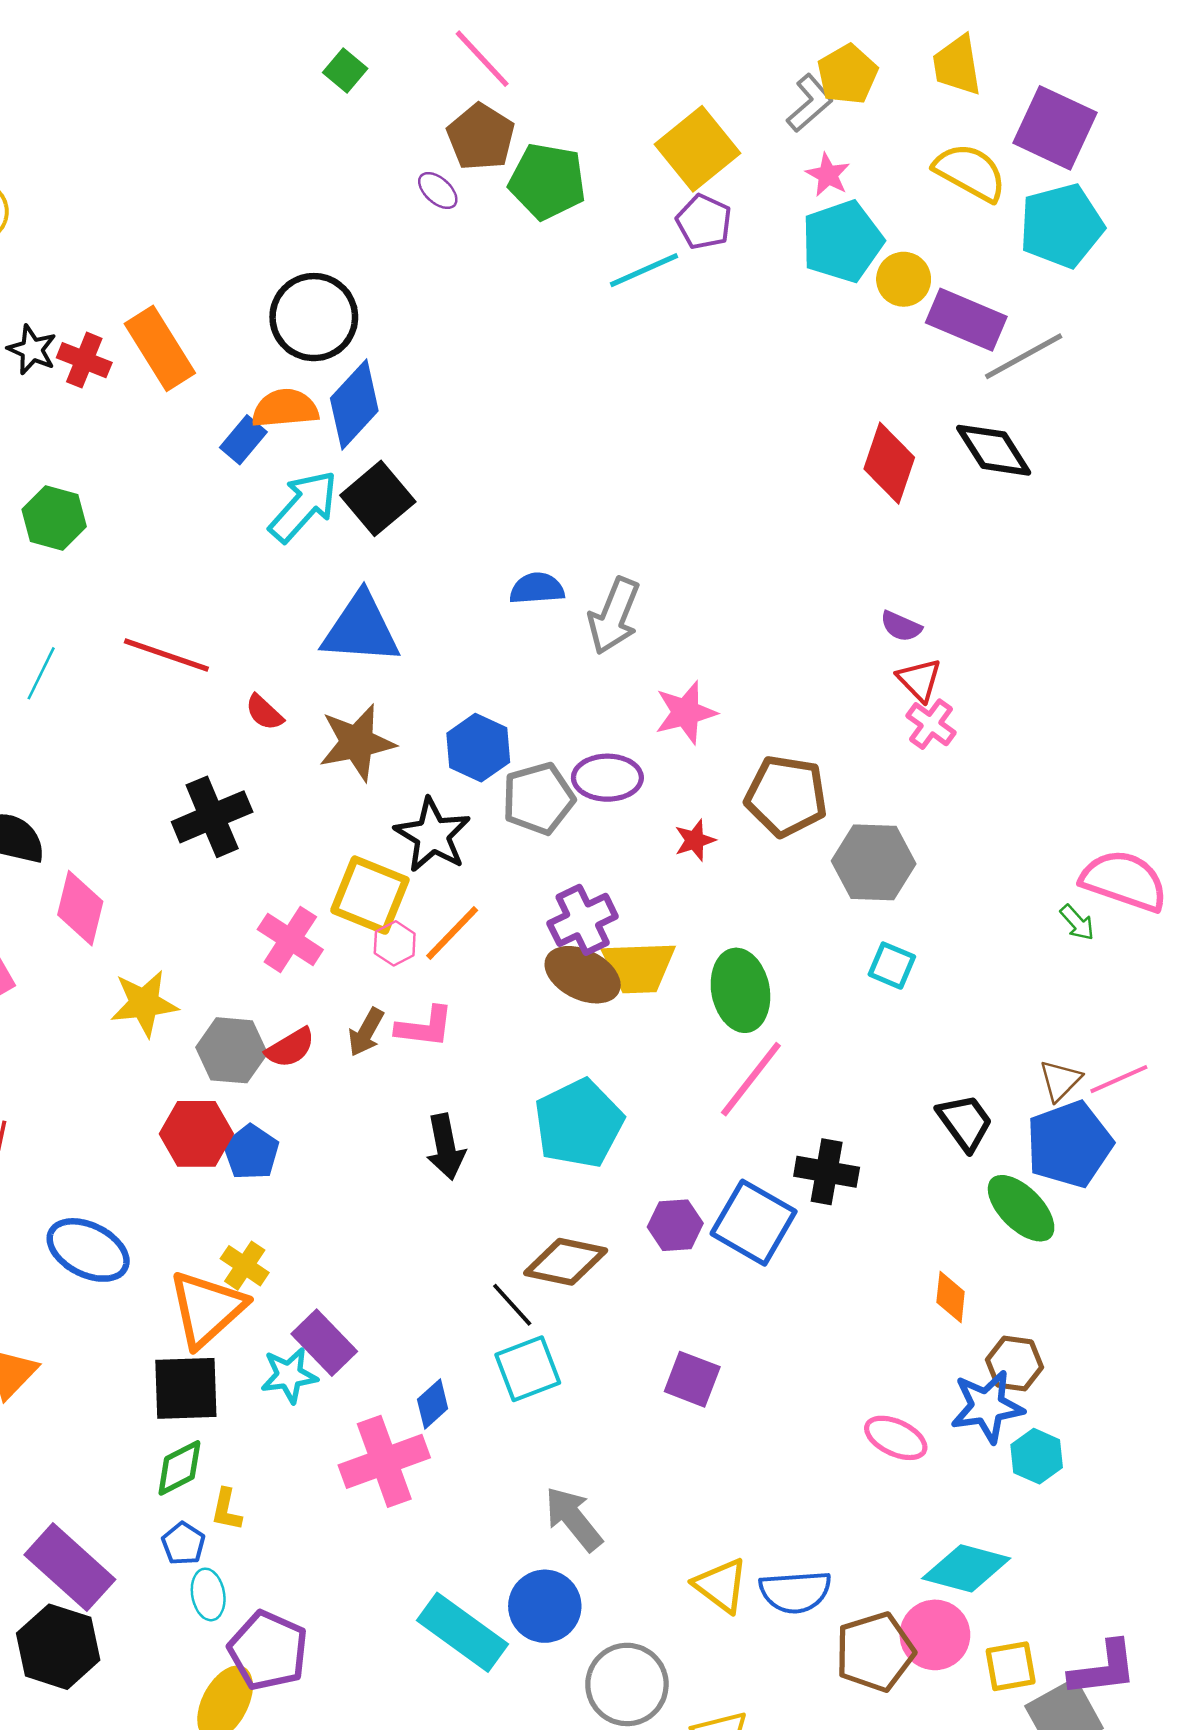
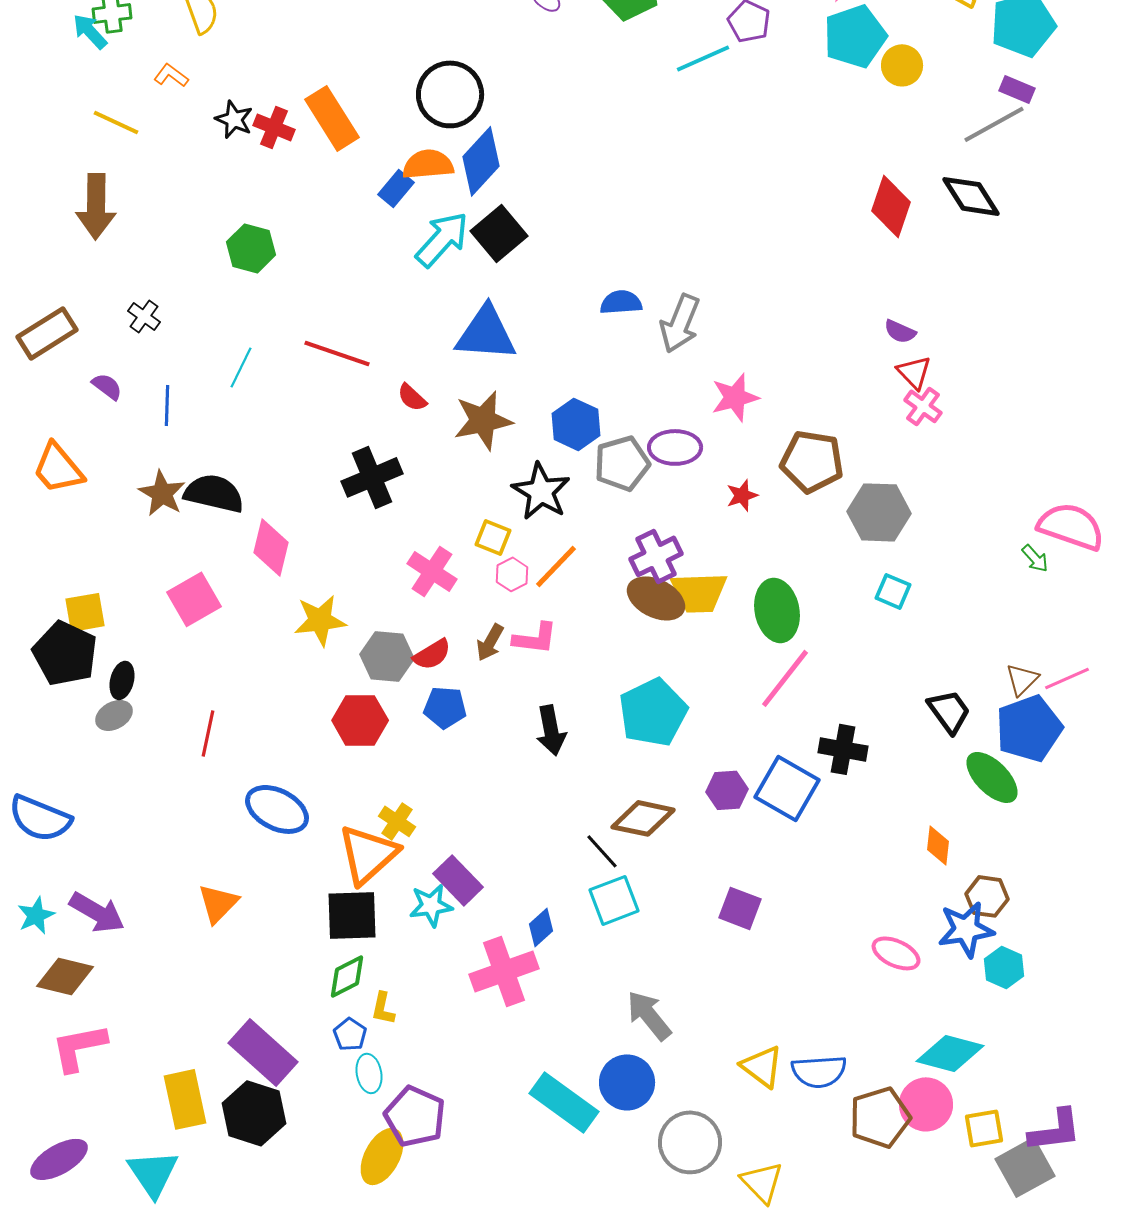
purple rectangle: (966, 320) -> (1017, 89), moved, size x0.6
yellow square: (370, 895) -> (493, 537), size x0.6
blue pentagon: (251, 1152) -> (445, 707), moved, turned -30

